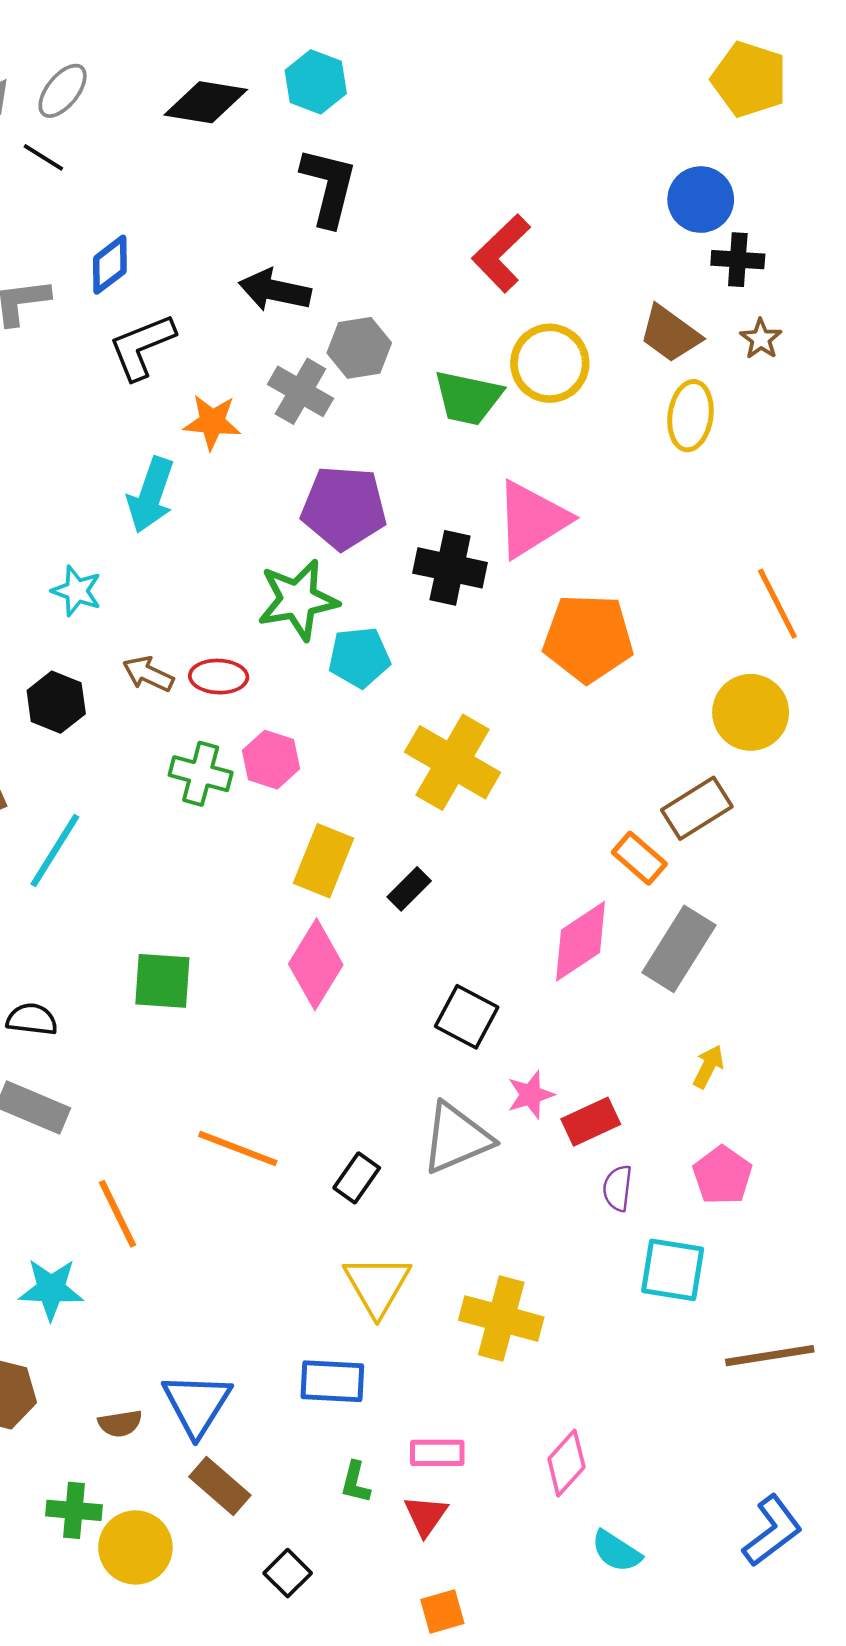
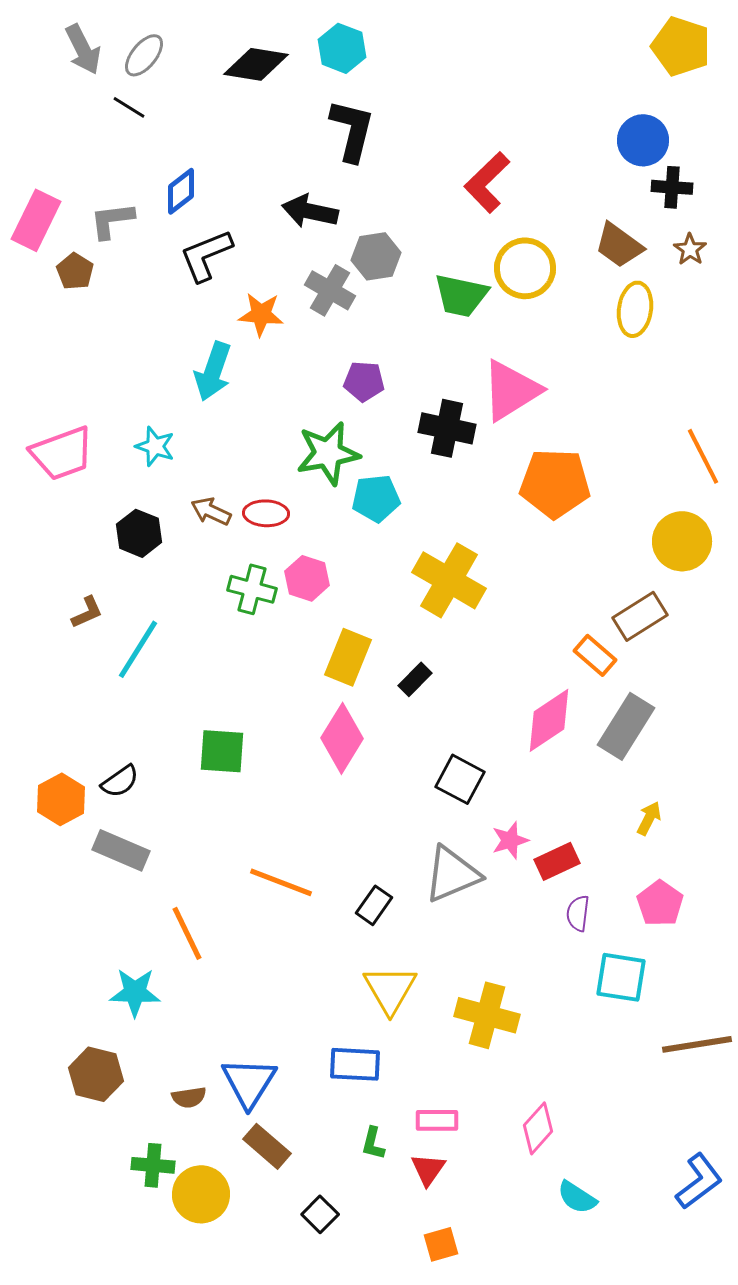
purple pentagon: (344, 508) -> (364, 381), size x0.6
black semicircle: (32, 1019) -> (120, 781), turned 138

